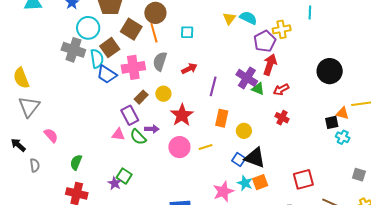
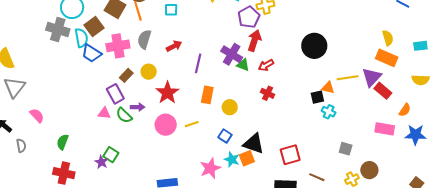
black triangle: (255, 158) -> (254, 144), moved

